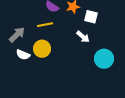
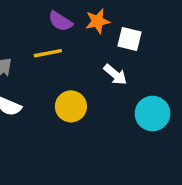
yellow circle: (42, 49) -> (71, 106), moved

